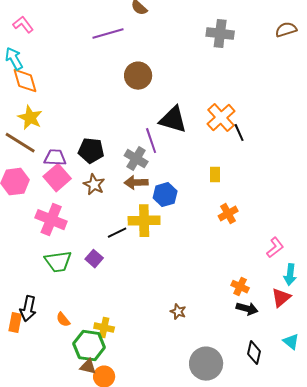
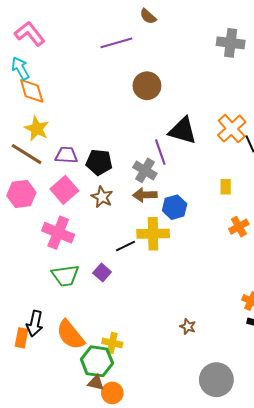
pink L-shape: (23, 25) -> (30, 34), size x1.4
purple trapezoid: (55, 158) -> (66, 155), moved
orange semicircle: (63, 320) -> (70, 335), size x2.0

